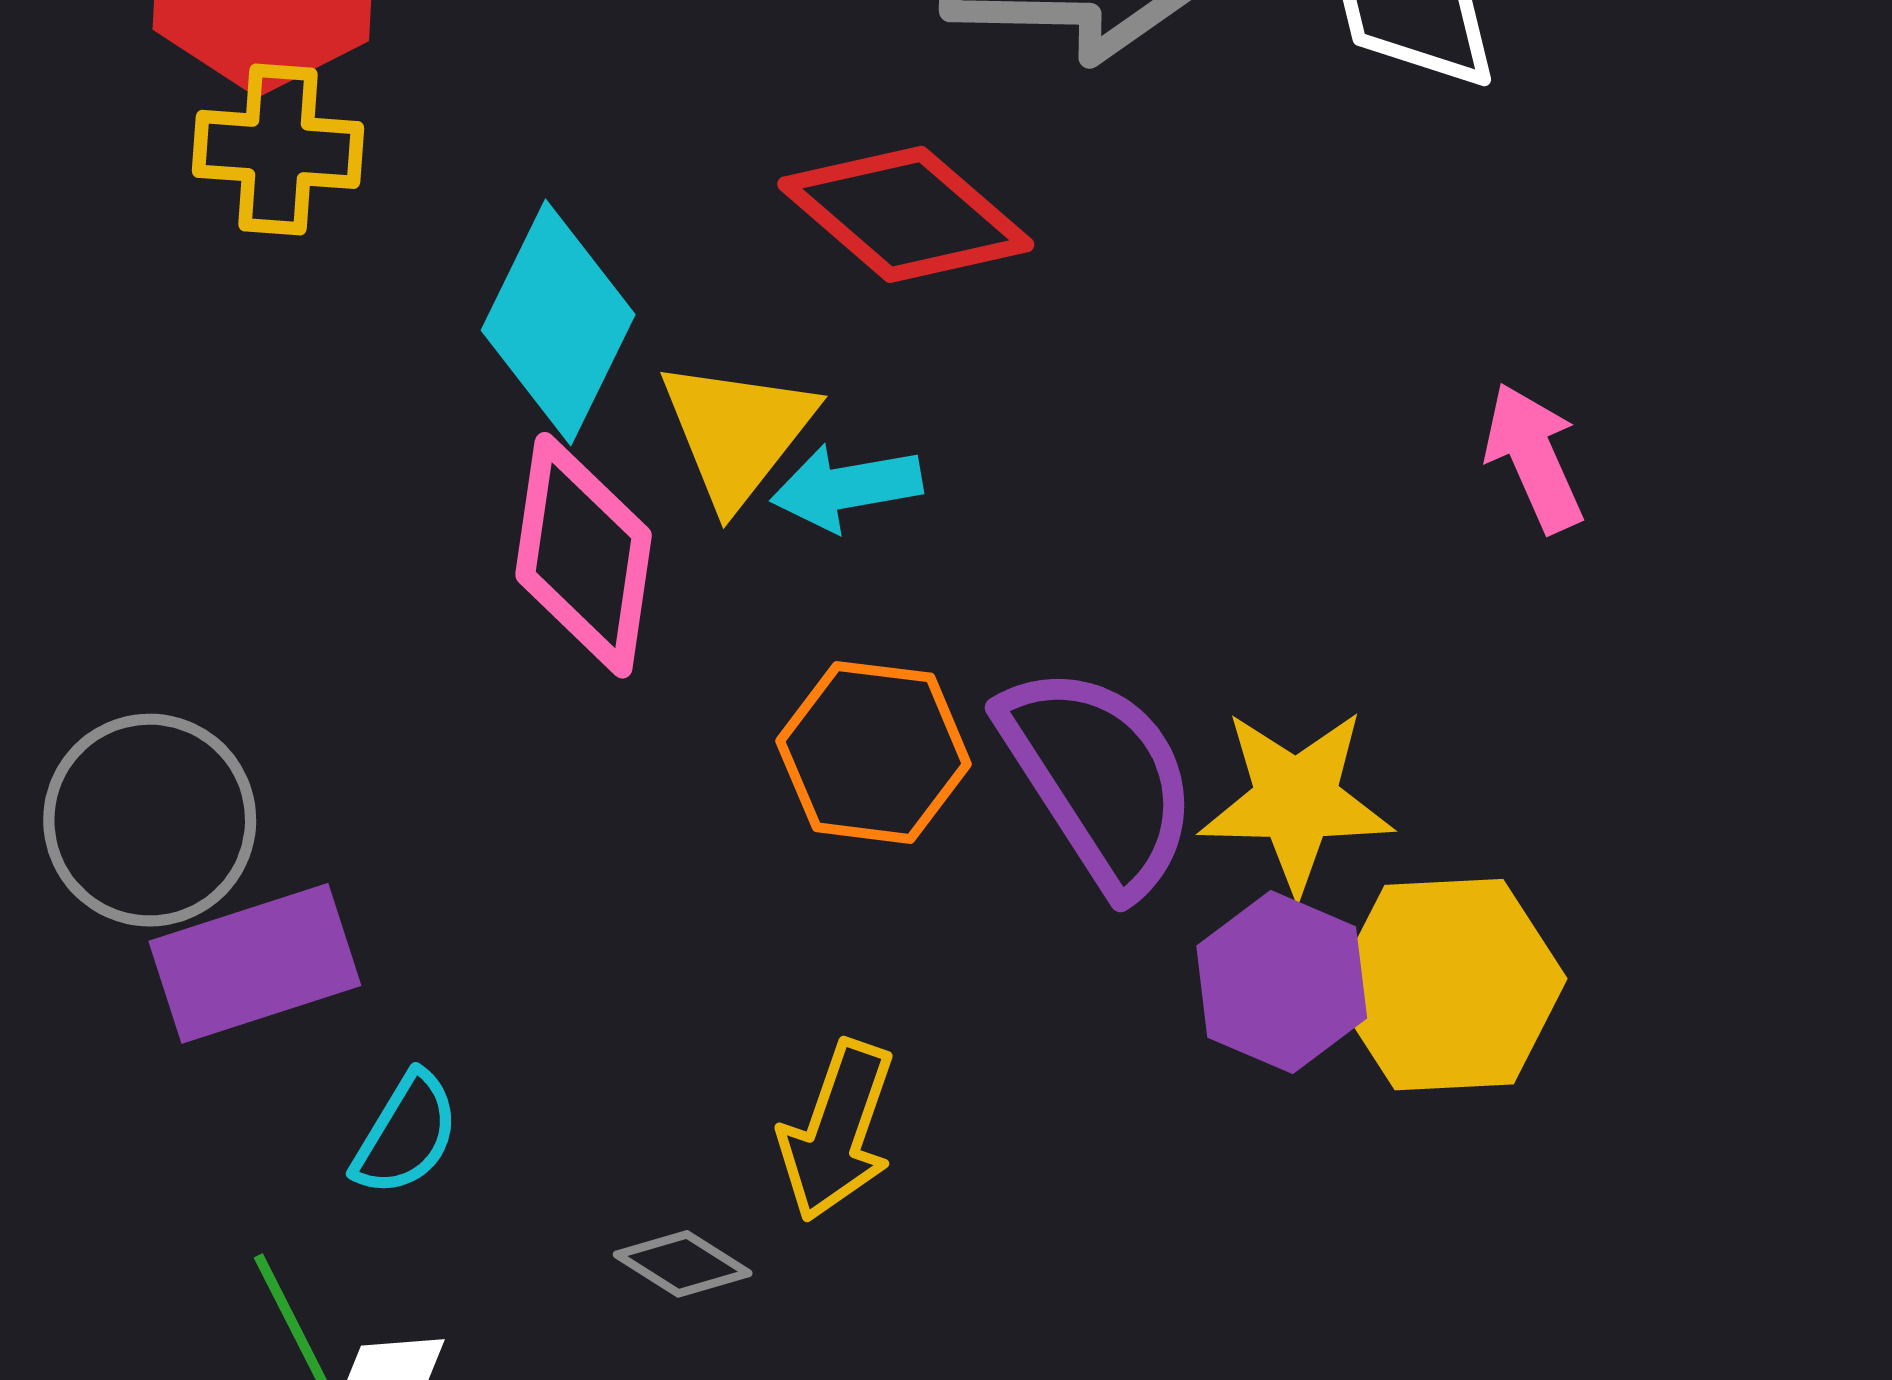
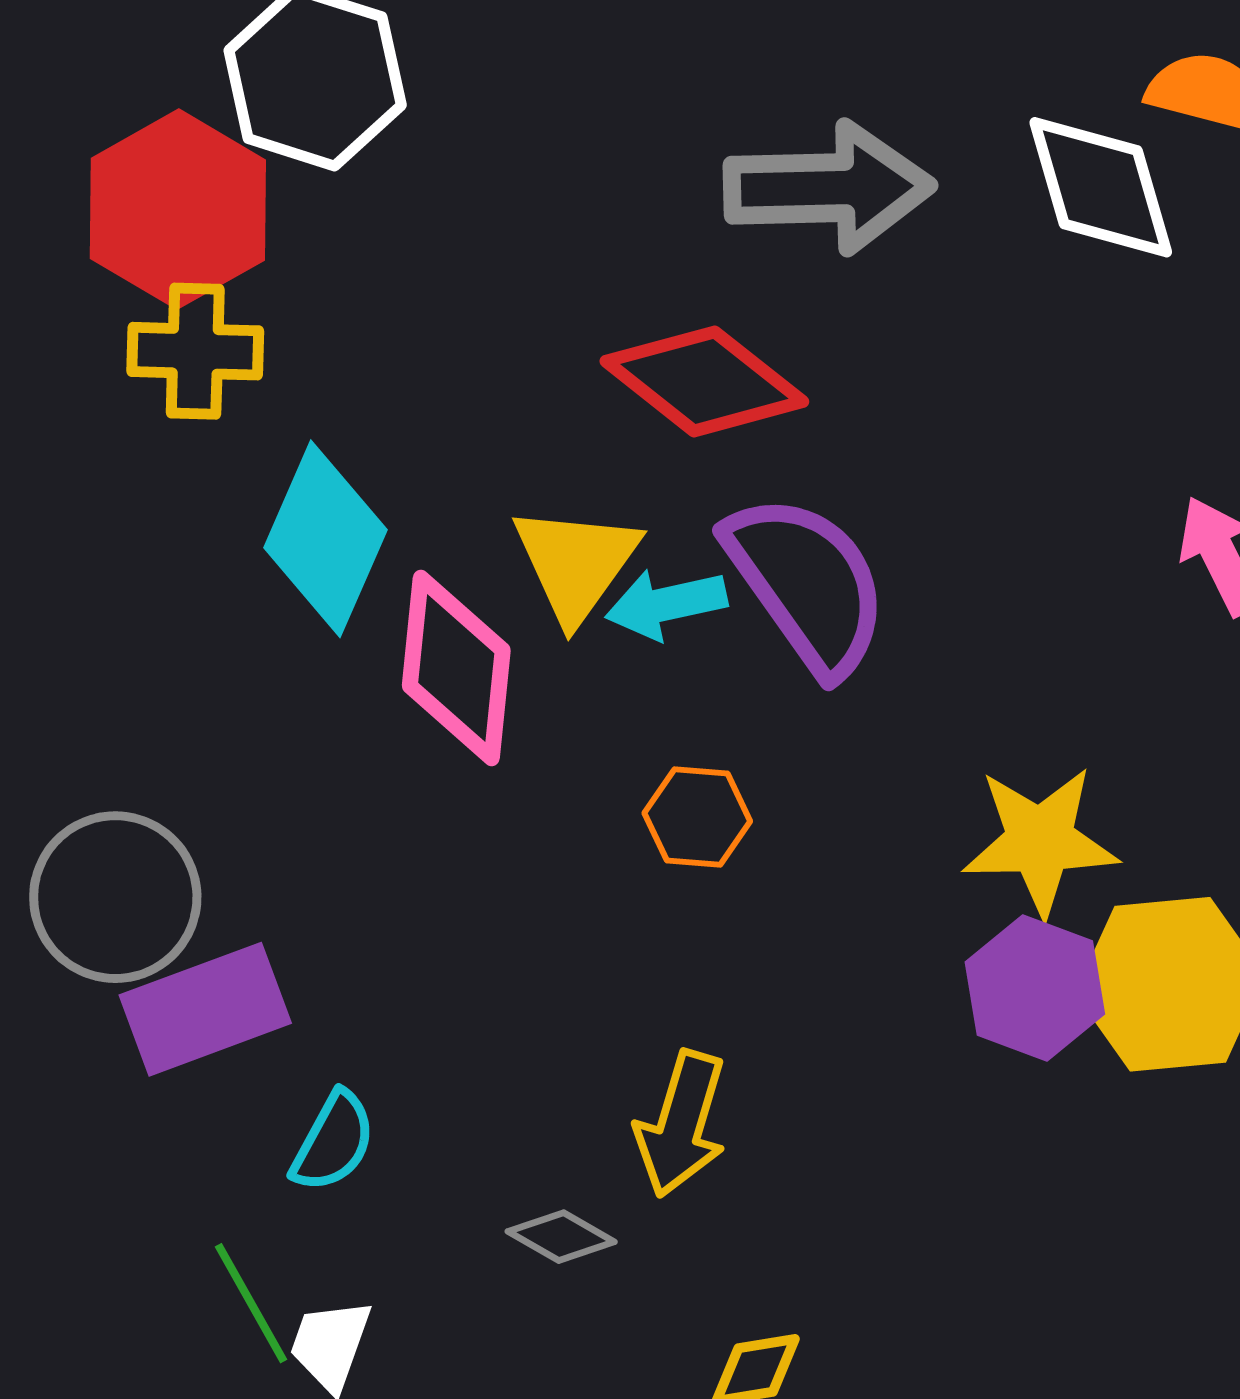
cyan diamond: (558, 322) -> (325, 539), moved
orange hexagon: (874, 752) -> (697, 817), size x0.7
purple semicircle: (1099, 778) -> (807, 584), moved

